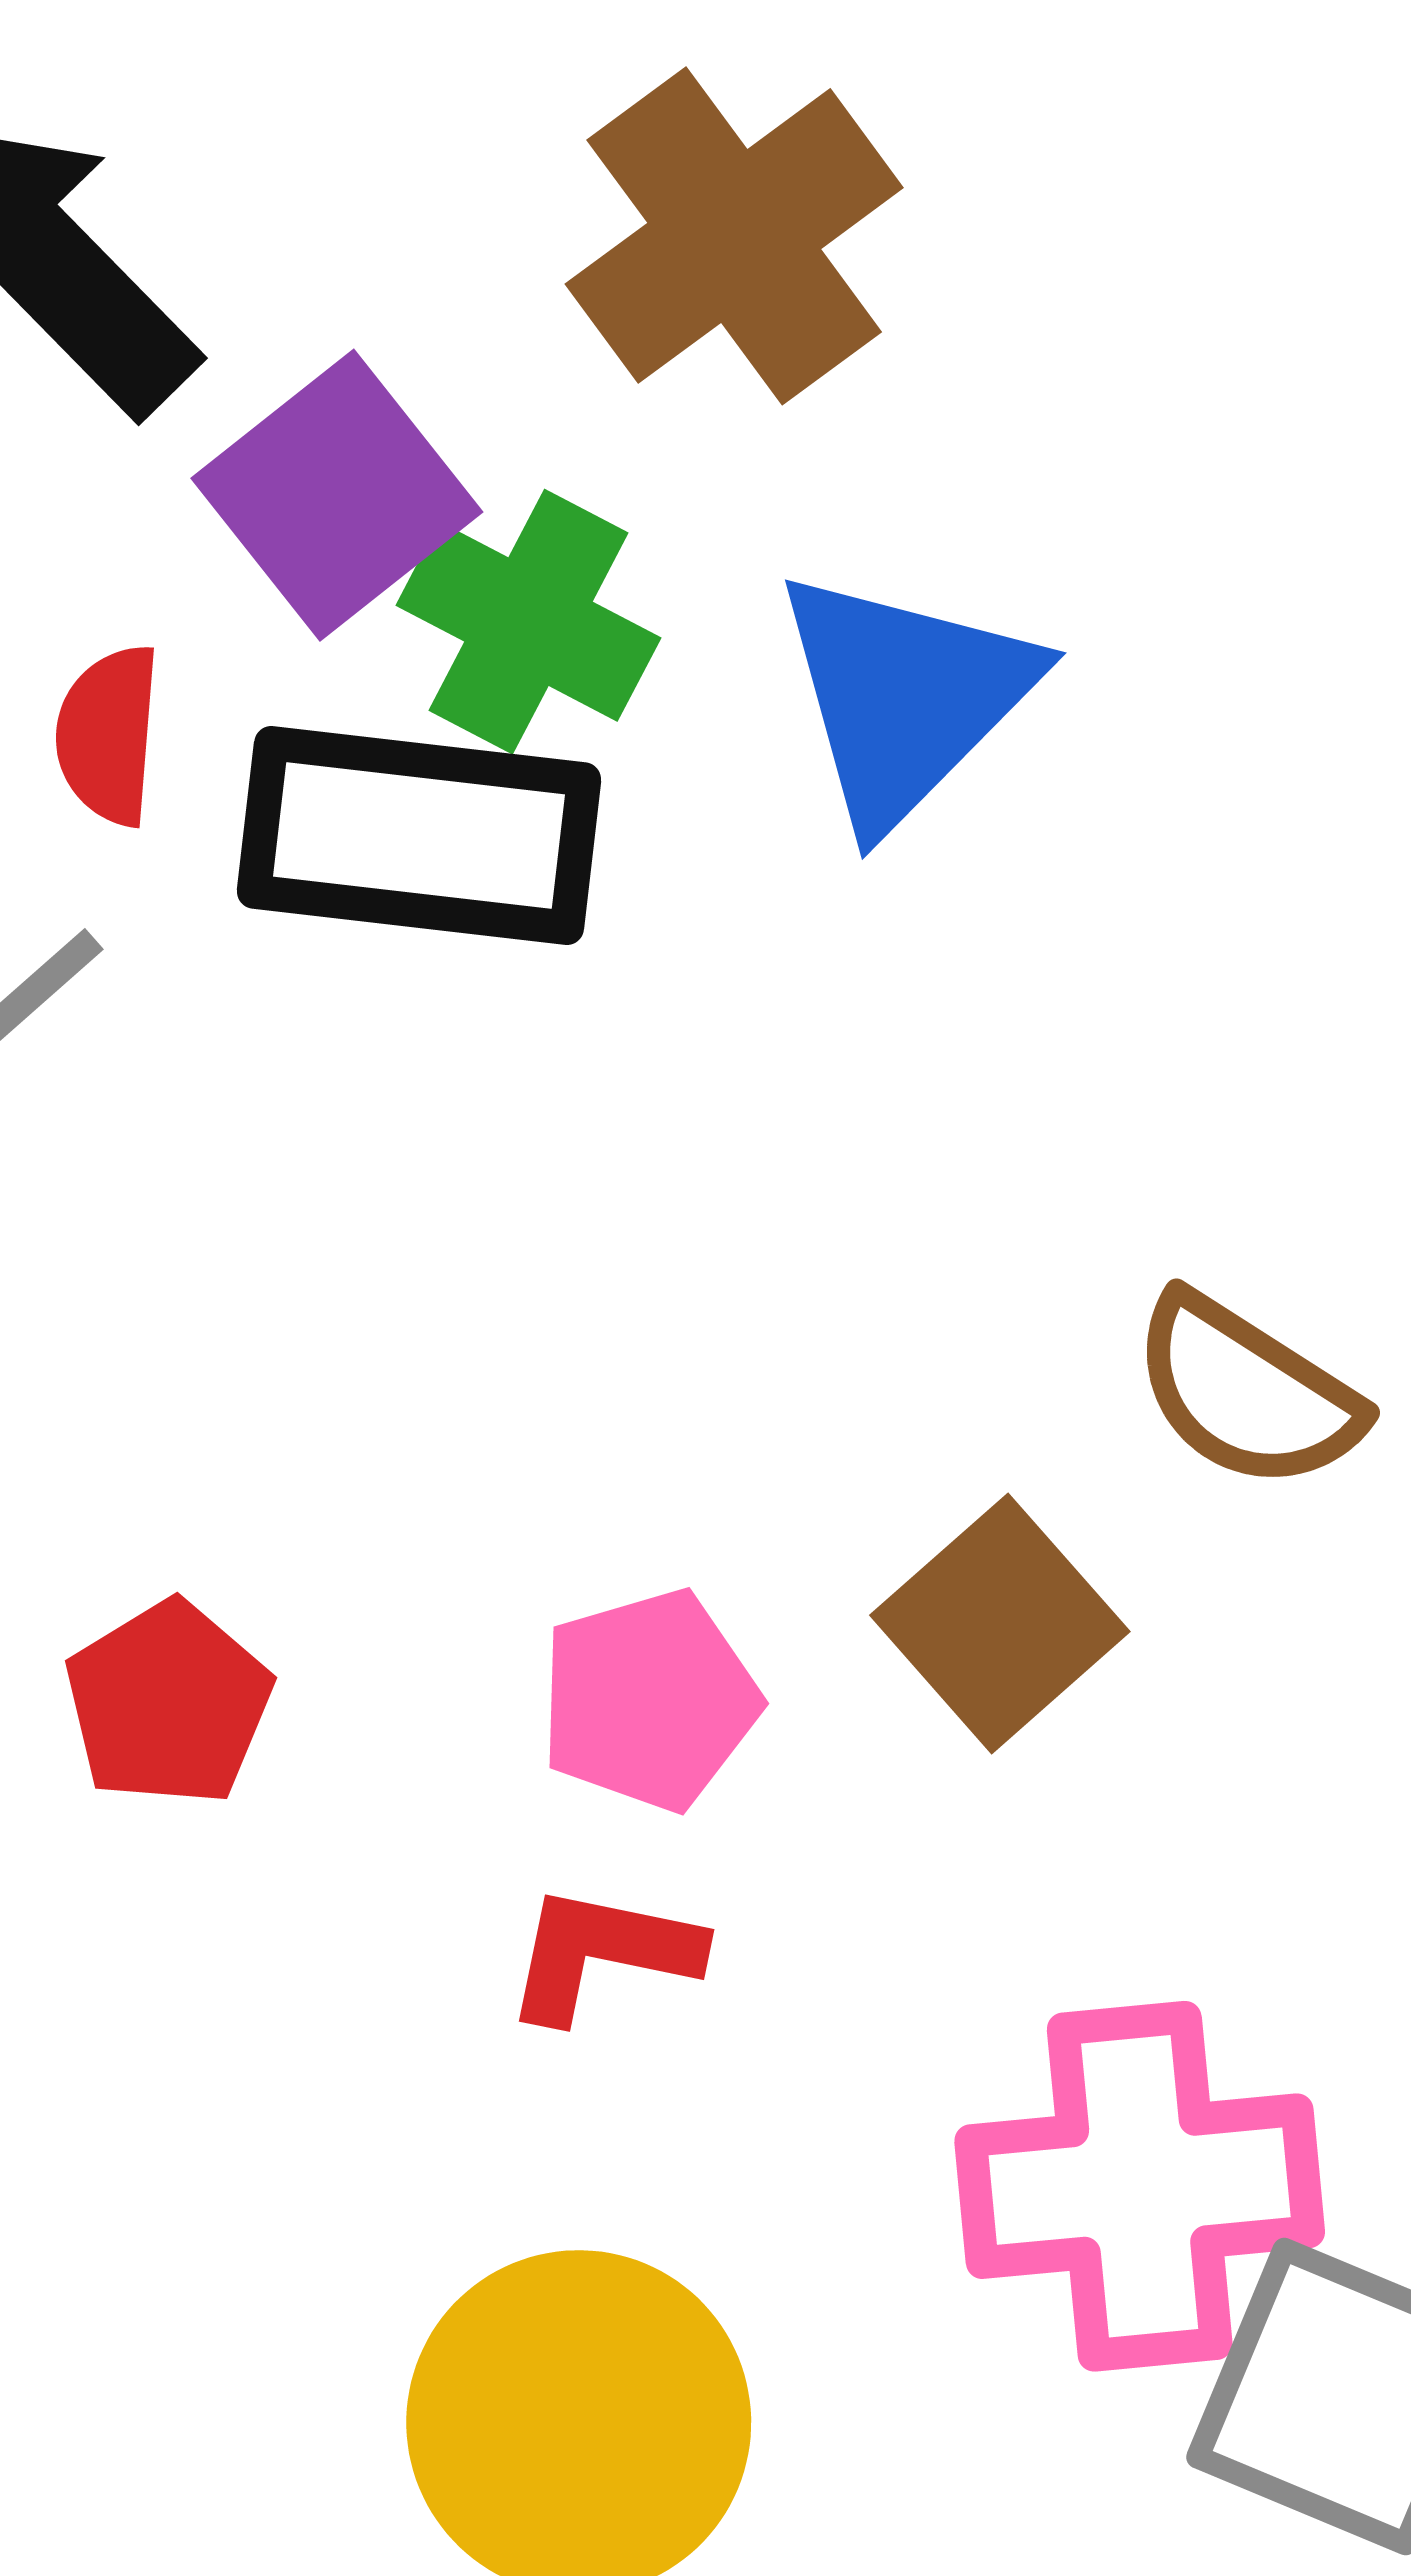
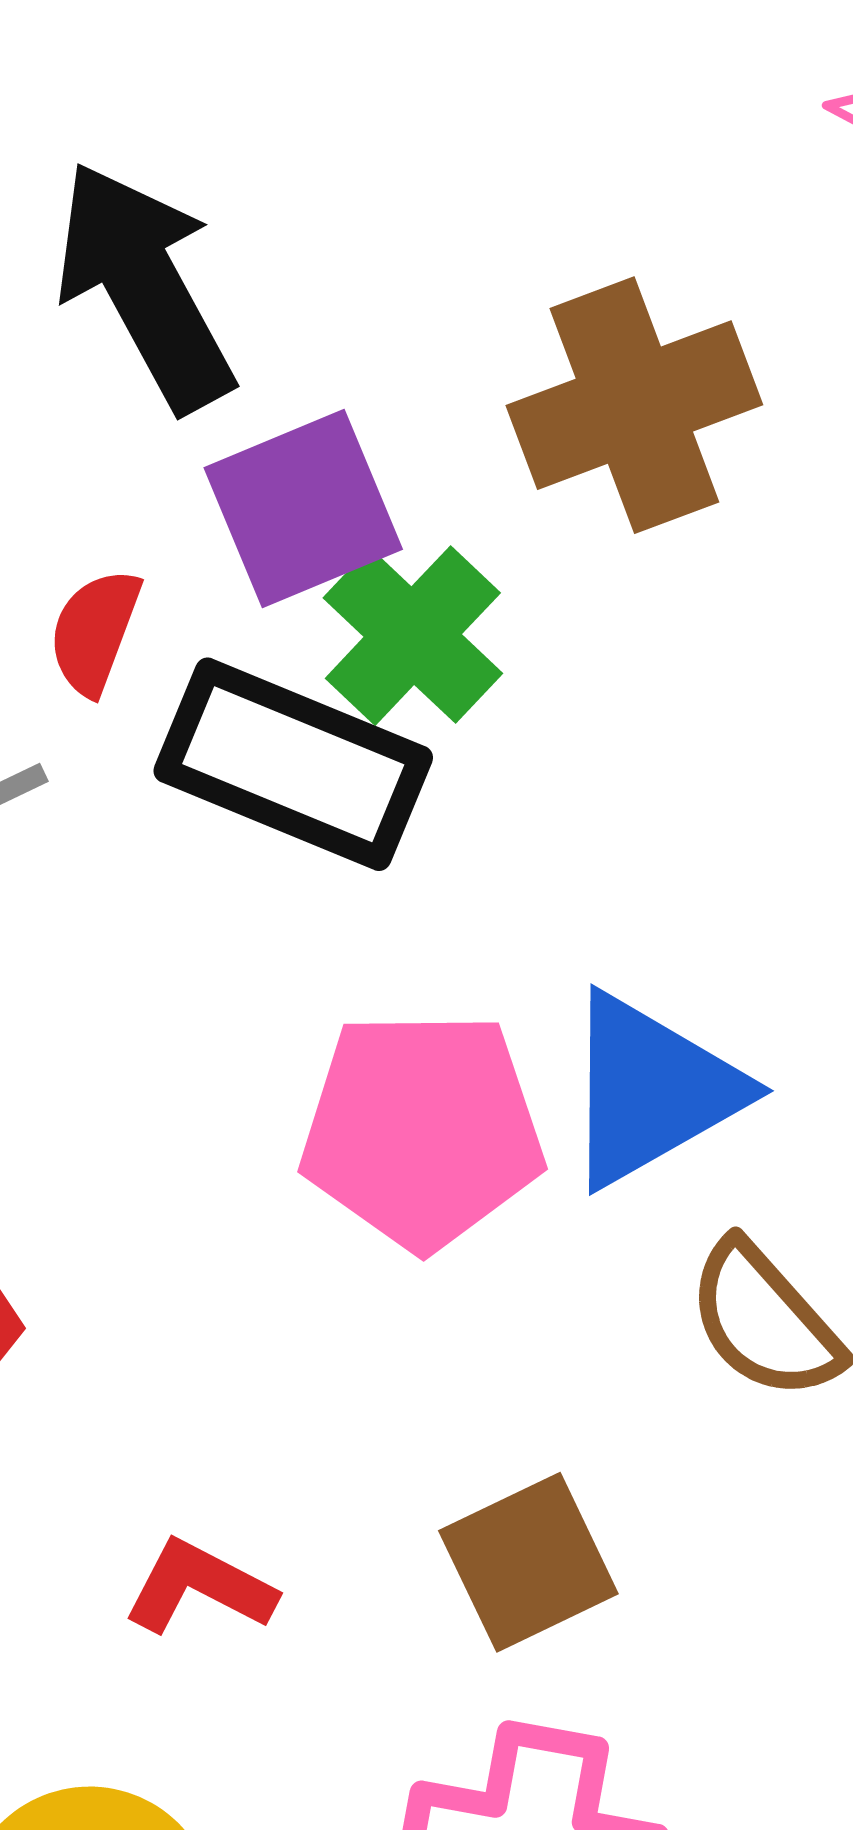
blue triangle: (905, 697) -> (651, 1090), moved
brown square: (1000, 1623) -> (528, 1562), moved
pink pentagon: (649, 1700) -> (422, 1130), moved, size x1.5

